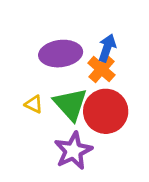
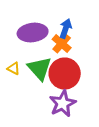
purple star: (73, 151) -> (63, 104), moved

